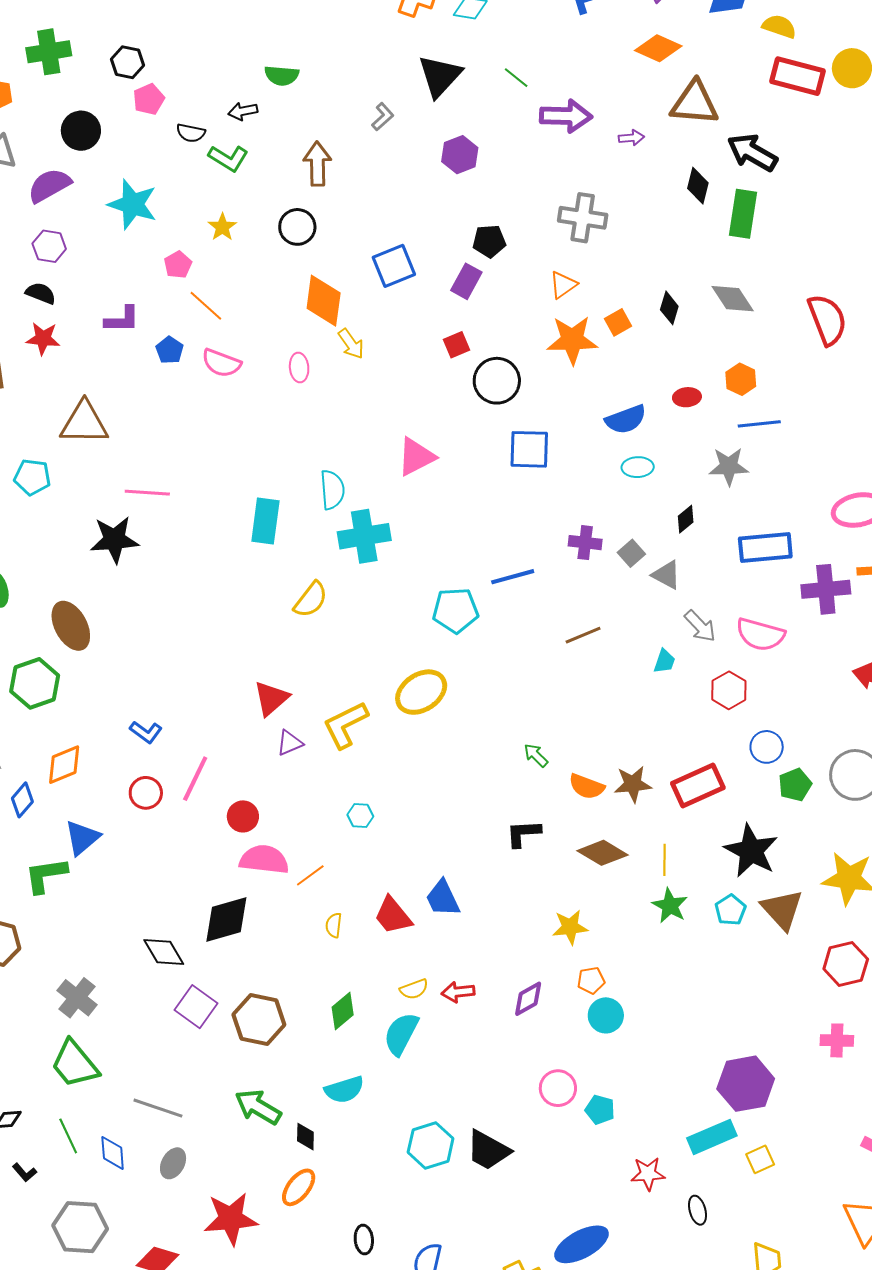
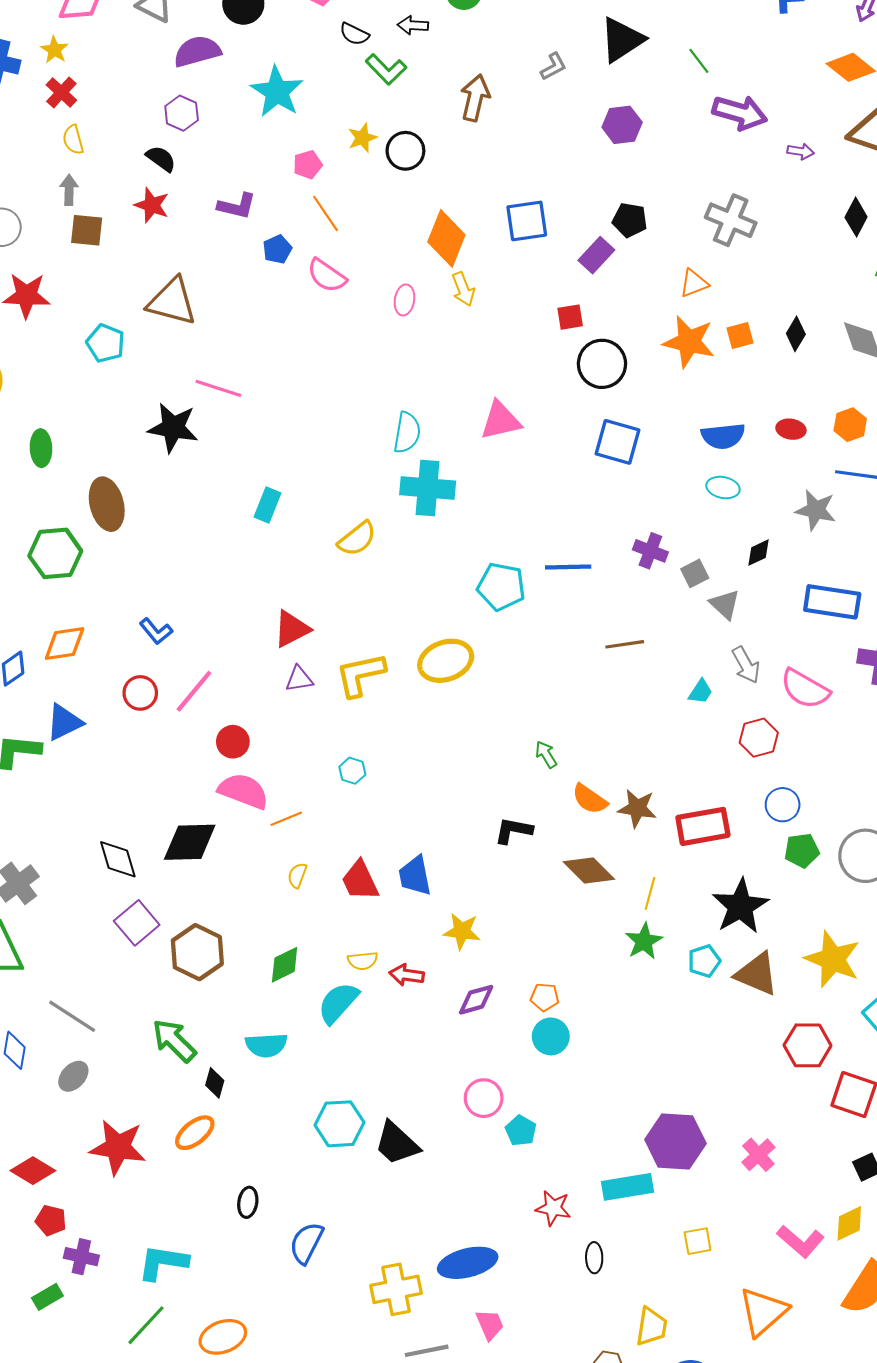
black circle: (297, 227) -> (405, 151), moved
cyan rectangle: (265, 521) -> (267, 505), moved, size x0.7
brown triangle: (782, 910) -> (757, 974), turned -39
yellow star: (570, 927) -> (462, 931), moved
pink cross: (837, 1040) -> (758, 1155), moved, turned 32
yellow square: (760, 1159) -> (698, 1241), moved

